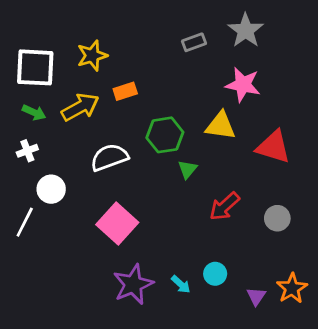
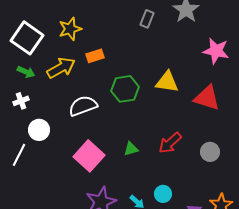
gray rectangle: (194, 42) -> (147, 19), turned -48
white square: (35, 67) -> (27, 38), turned 32
pink star: (243, 85) -> (216, 51), moved
green triangle: (187, 169) -> (131, 149), moved, turned 35

